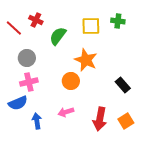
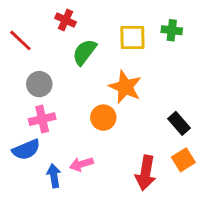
red cross: (36, 20) -> (65, 20), moved
pink arrow: (66, 112) -> (82, 164), moved
orange square: (126, 121) -> (183, 160), moved

